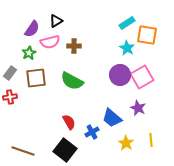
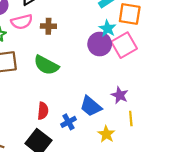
purple circle: (120, 75) -> (100, 44), moved
pink square: (142, 77) -> (124, 45), moved
red semicircle: (69, 122) -> (43, 111), turned 35
yellow line: (151, 140) -> (131, 119), moved

